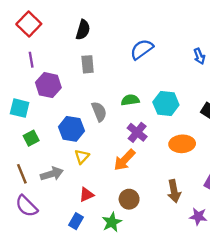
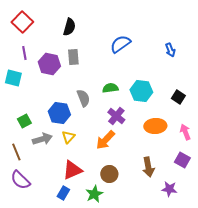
purple hexagon: (48, 85) -> (49, 64), moved
cyan square: (20, 108) -> (13, 78), moved
gray arrow: (52, 174) -> (42, 139), moved
red triangle: (86, 195) -> (72, 170), size x1.5

